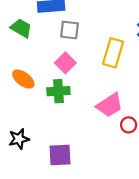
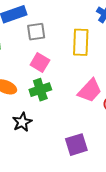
black star: (19, 139) -> (22, 122), moved
purple square: (60, 155) -> (76, 145), moved

